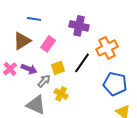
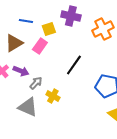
purple cross: (79, 26) -> (71, 16), moved
orange cross: (107, 48) -> (103, 29), moved
yellow square: (58, 68) -> (49, 29), moved

